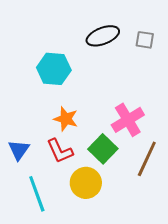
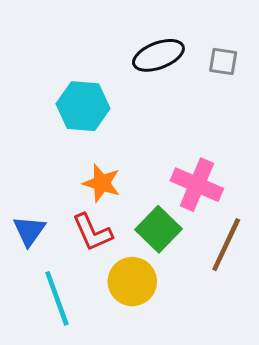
pink cross: (128, 120) -> (197, 185), turned -36

